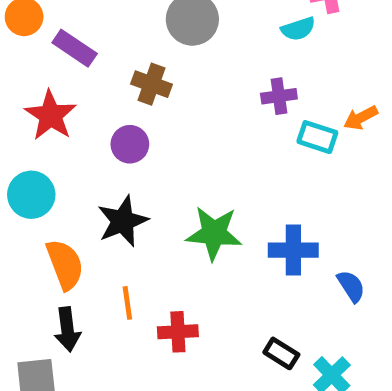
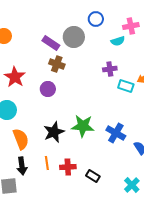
purple rectangle: (75, 48) -> (51, 43), moved
black star: (123, 221) -> (54, 132), moved
blue cross: (293, 250) -> (116, 133), turned 30
orange line: (127, 303) -> (47, 163), moved
black rectangle: (281, 353) -> (93, 176), moved

